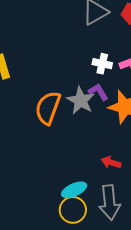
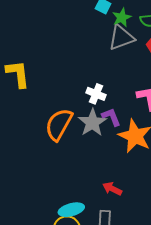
white cross: (102, 64) -> (96, 94), moved

